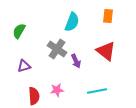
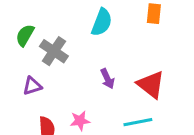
gray cross: (57, 49) -> (54, 51), moved
red triangle: (106, 51) -> (151, 85), moved

